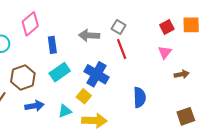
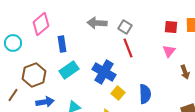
red square: (167, 27) -> (171, 27), turned 32
gray arrow: (89, 35) -> (97, 23), moved
brown arrow: (182, 74) -> (185, 72), turned 80
yellow square: (84, 96) -> (118, 93), moved

